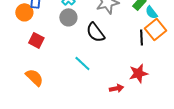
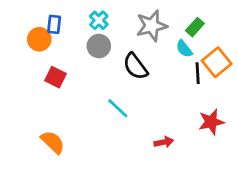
cyan semicircle: (151, 12) -> (184, 49), moved
red star: (138, 73) -> (211, 122), moved
orange semicircle: (34, 77) -> (53, 142), moved

